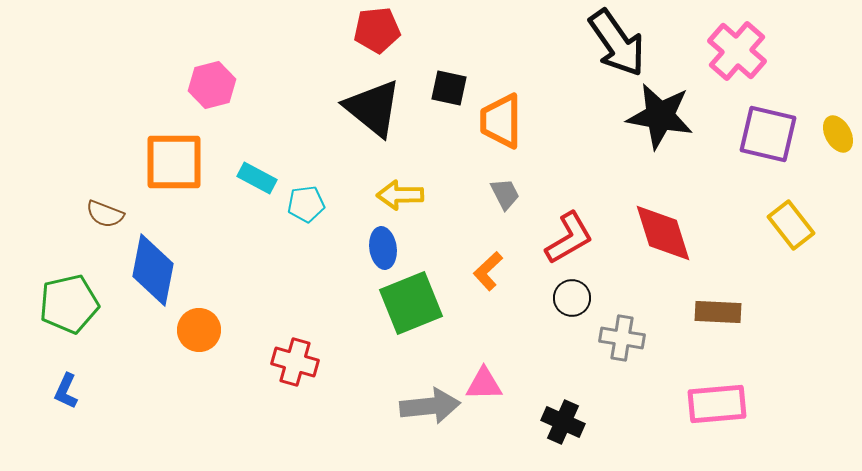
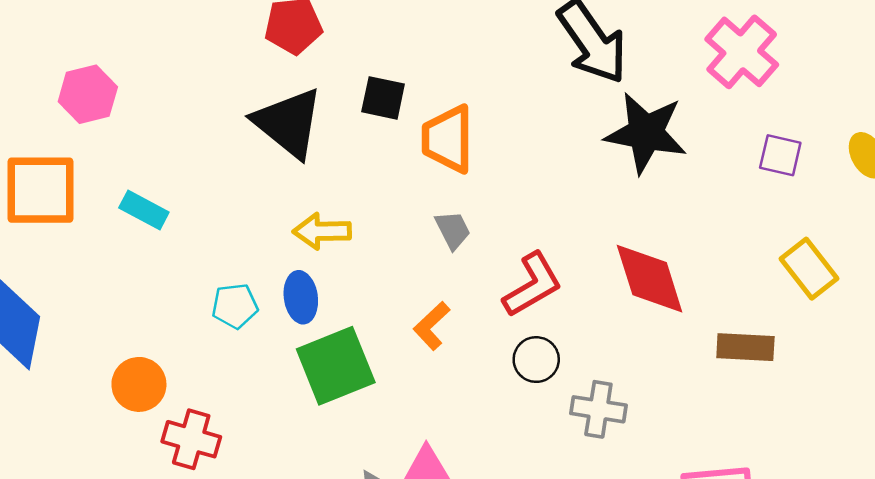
purple square: (768, 134) -> (780, 155), size x0.6
cyan pentagon: (306, 204) -> (235, 306), moved
brown rectangle: (718, 312) -> (745, 347), moved
orange circle: (199, 330) -> (139, 384), moved

